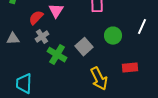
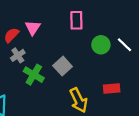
white line: (142, 27) -> (124, 45), turned -70
green circle: (113, 36) -> (101, 45), moved

